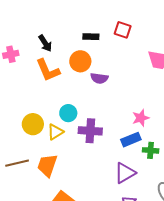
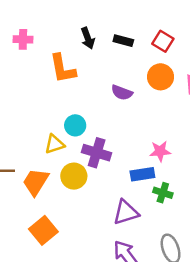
black arrow: (45, 43) -> (88, 38), moved
orange circle: (80, 61) -> (161, 77), moved
yellow circle: (33, 124) -> (74, 176), moved

